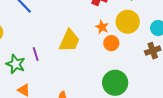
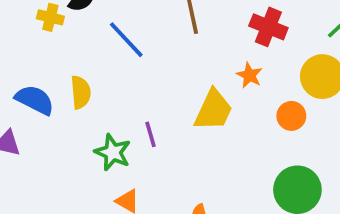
orange star: (102, 27) -> (249, 75), moved

